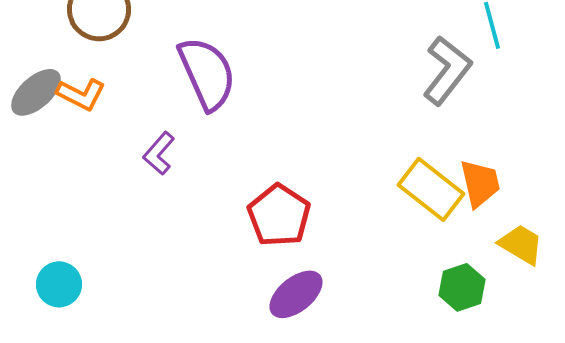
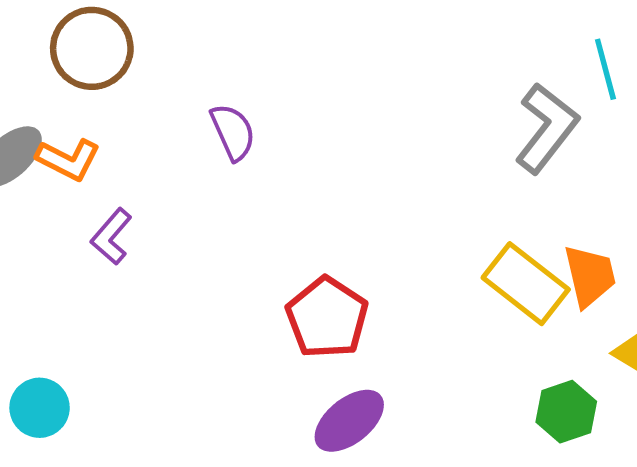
purple semicircle: (207, 73) -> (233, 132), size x0.6
purple L-shape: (159, 153) -> (111, 237), moved

